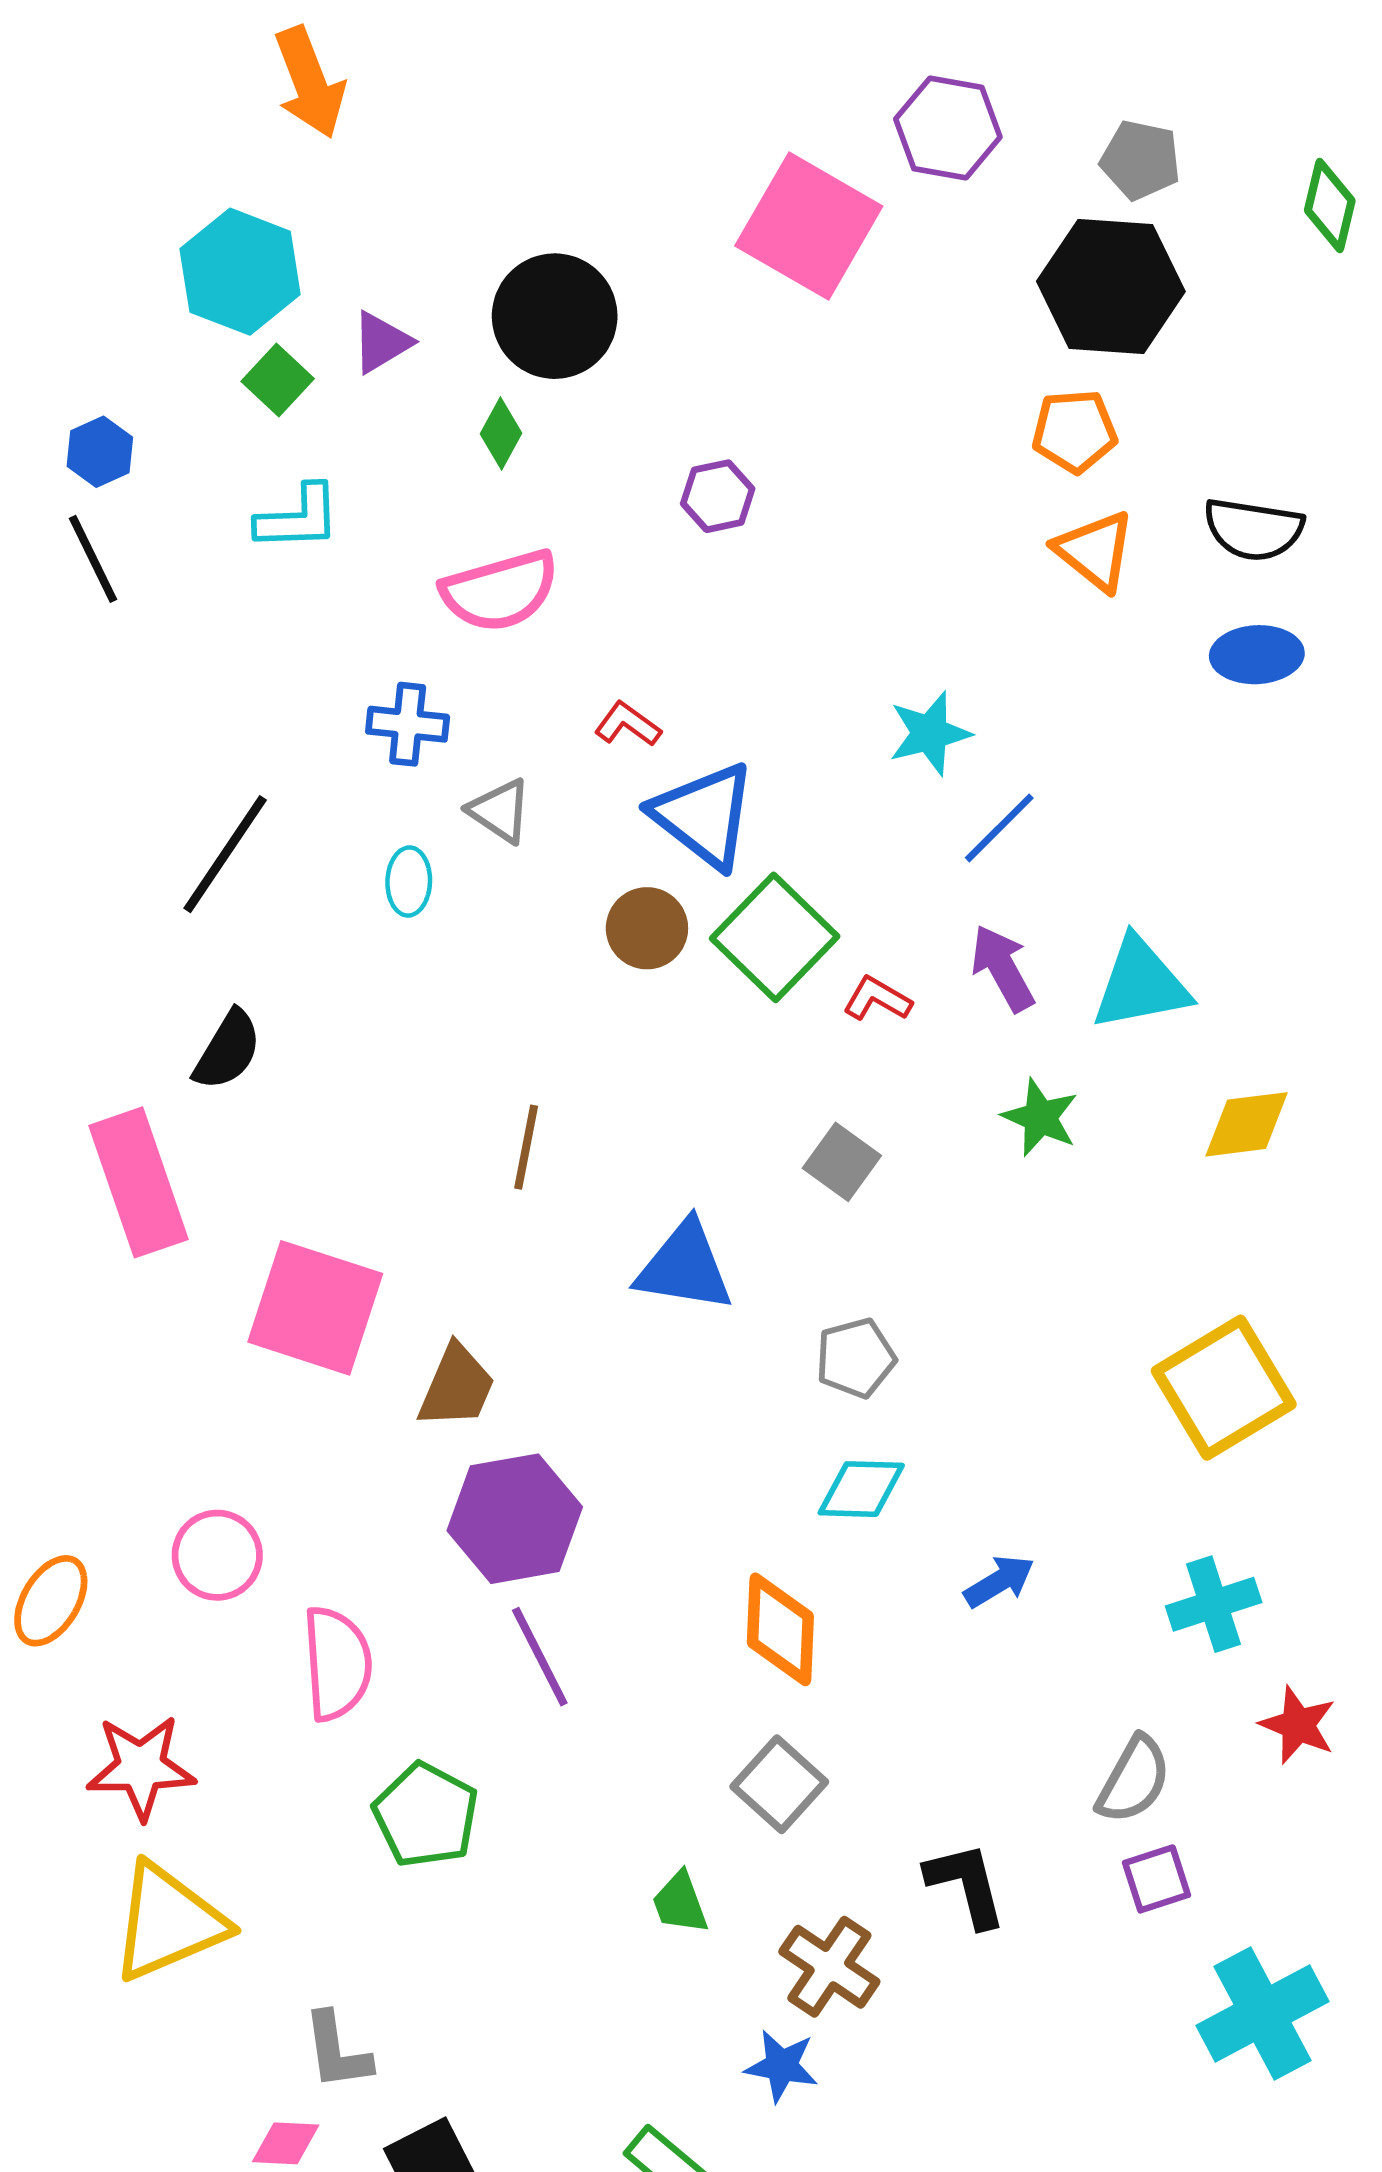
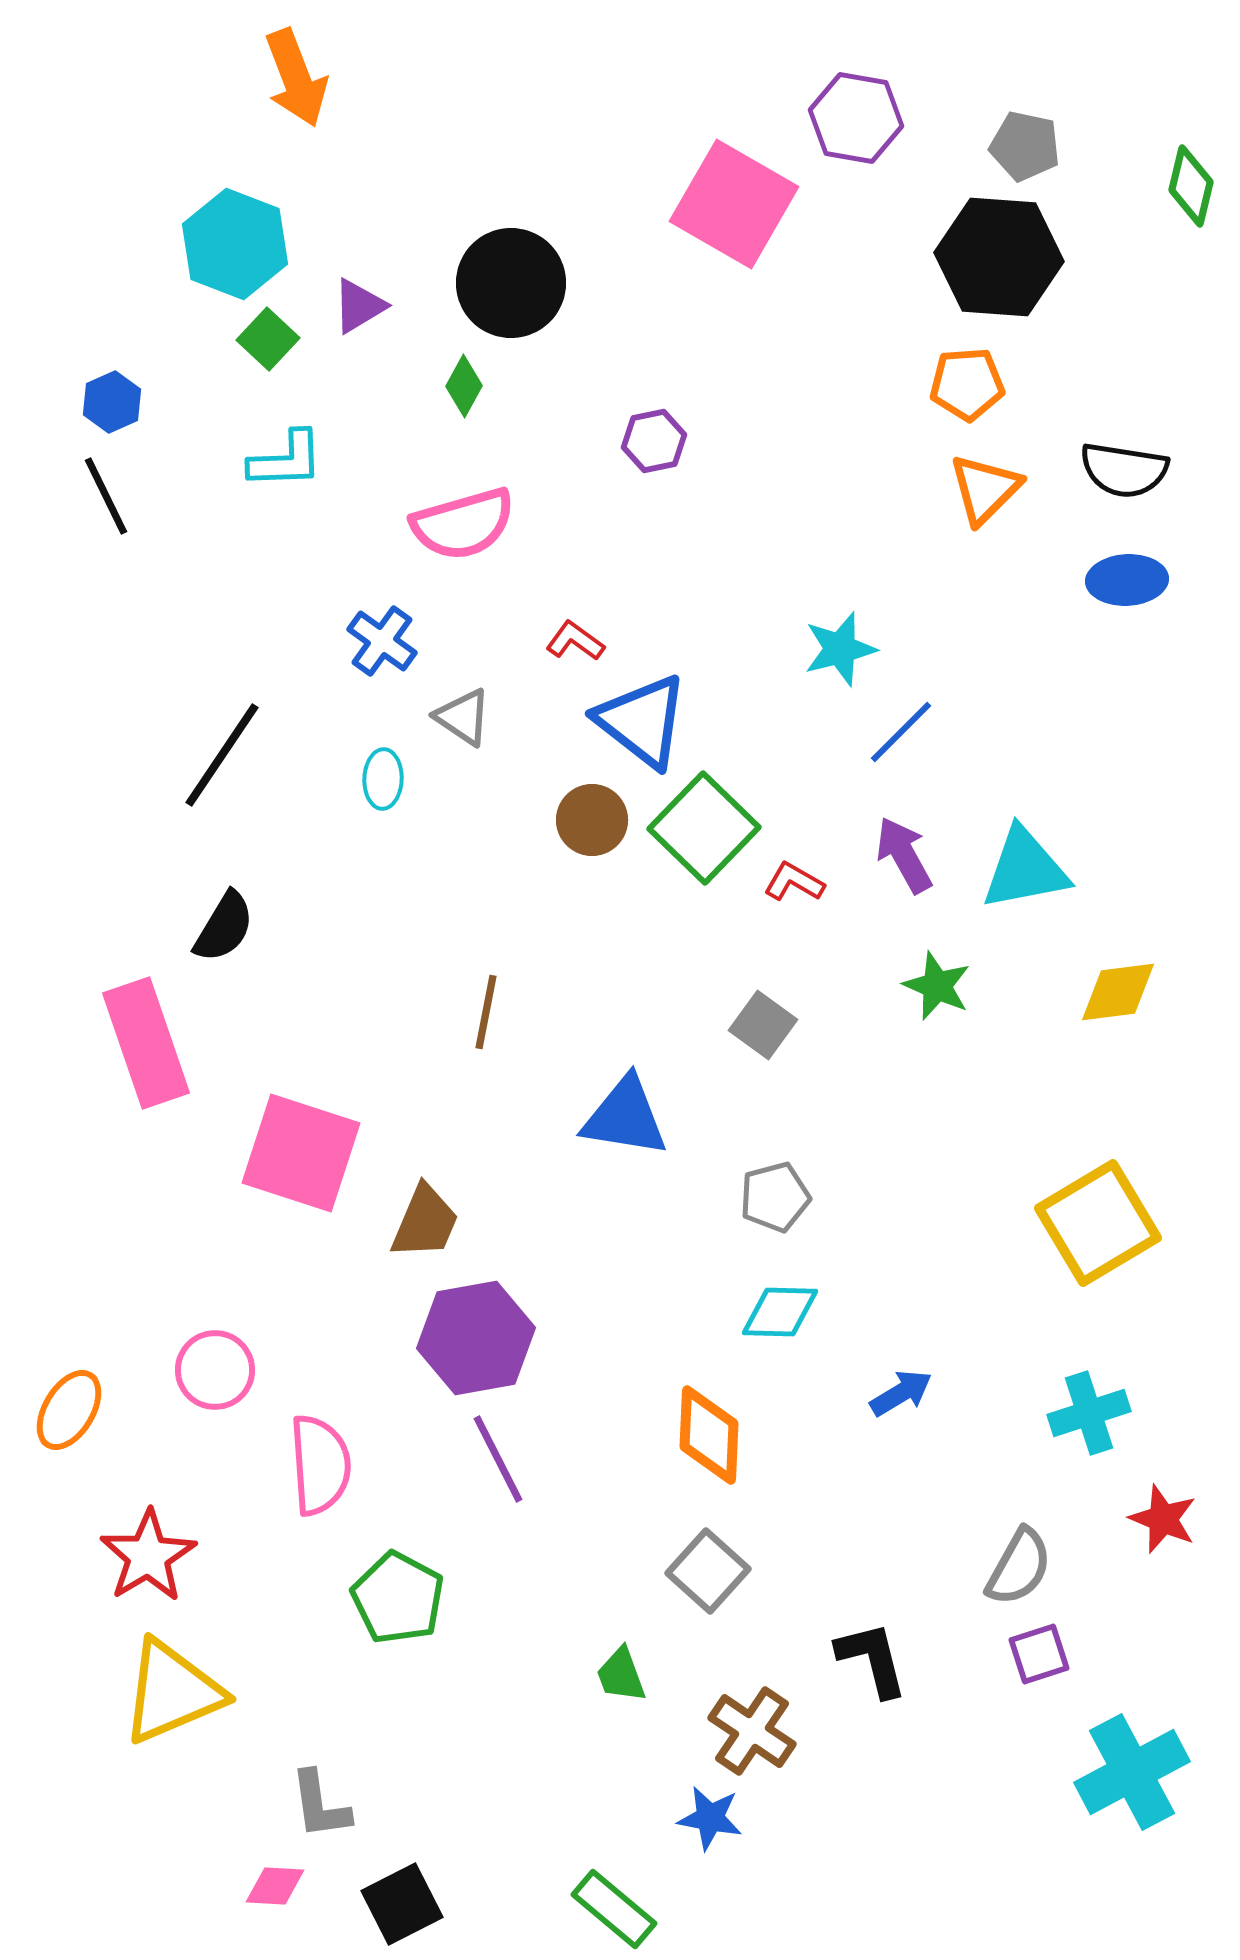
orange triangle: (1095, 551) -> (985, 489), turned 36
blue cross: (408, 724) -> (382, 641), turned 30
red star: (141, 1767) -> (148, 1556), turned -30

